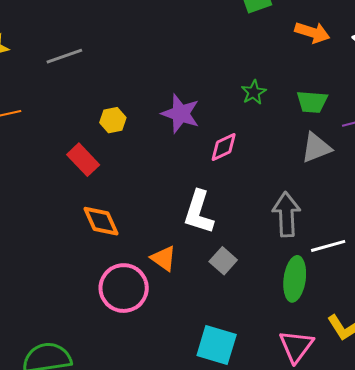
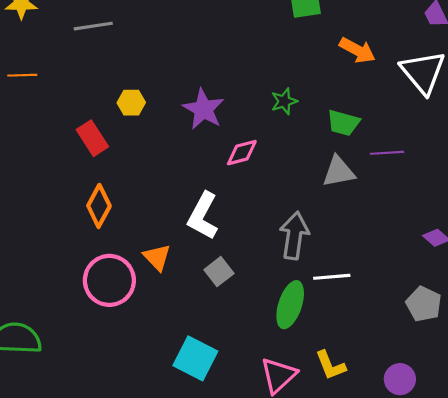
orange diamond: (101, 221) -> (99, 206), turned 42

